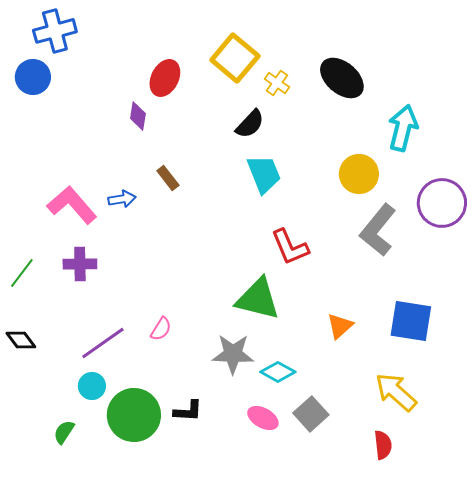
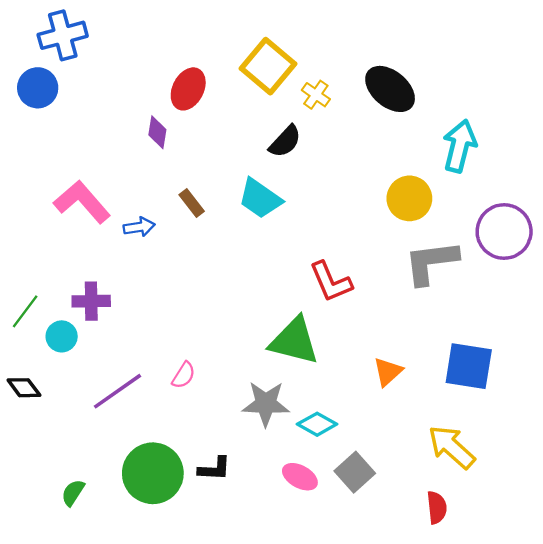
cyan trapezoid: (264, 174) -> (260, 198), moved, turned 147
pink L-shape: (72, 205) -> (82, 202), moved
gray L-shape: (378, 230) -> (431, 262), turned 44
cyan circle: (92, 386) -> (62, 336), moved

